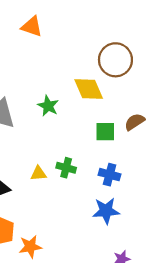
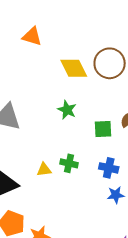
yellow diamond: (89, 89) -> (74, 68), moved
green star: (48, 106) -> (67, 110), moved
blue star: (106, 211) -> (116, 195), moved, size x0.7

